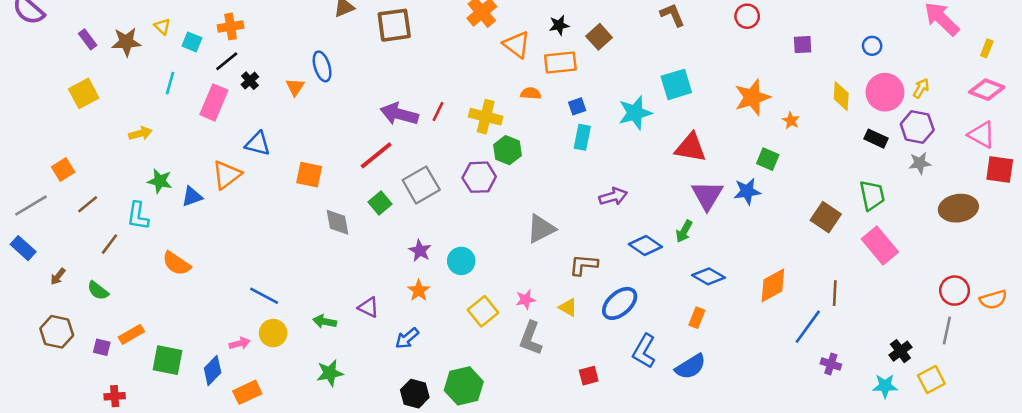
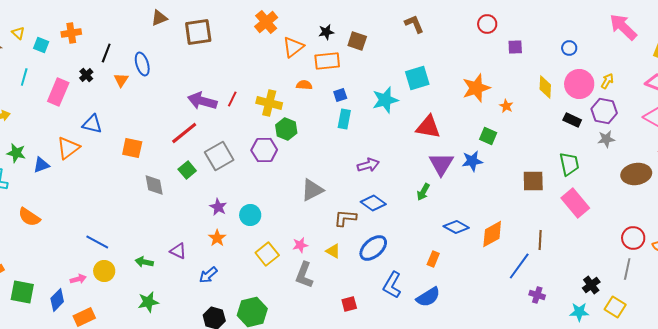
red circle: (747, 16) -> (487, 24), moved
brown square: (599, 37) -> (357, 41), turned -30
orange triangle: (517, 45) -> (293, 47), turned 45
black line: (227, 61) -> (106, 53), moved, turned -30
brown square: (826, 217) -> (533, 181), turned -35
blue diamond: (645, 245) -> (373, 203), moved
blue diamond: (709, 276) -> (456, 227), moved
yellow square: (931, 379) -> (615, 307), turned -30

